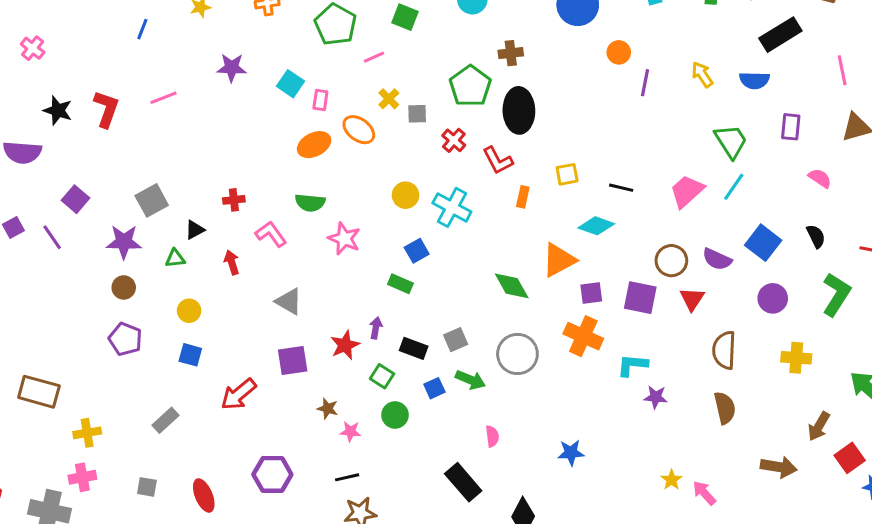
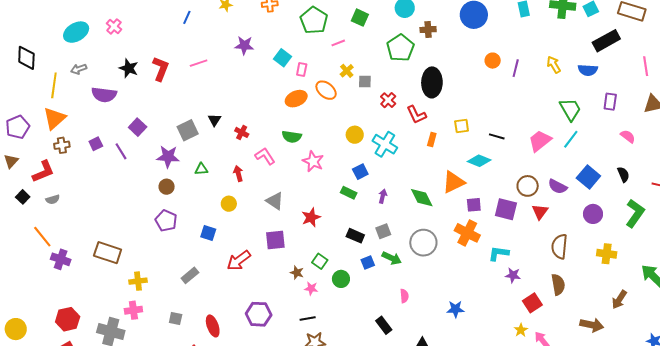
orange circle: (619, 52) -> (493, 61), moved
brown cross: (511, 53) -> (428, 30), moved
green pentagon: (470, 86) -> (400, 48), moved
red cross: (234, 200) -> (242, 132), turned 32
black triangle: (195, 230) -> (214, 120), moved, turned -32
yellow circle: (189, 311) -> (229, 204), moved
purple arrow: (376, 328) -> (383, 196), moved
red star: (345, 345) -> (311, 217), moved
green square: (382, 376) -> (320, 261), moved
red square: (850, 458) -> (532, 303), moved
black rectangle: (463, 482) -> (384, 325), size x0.7

